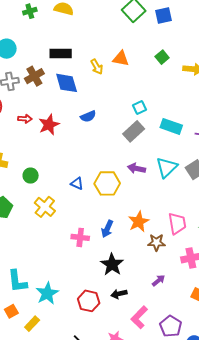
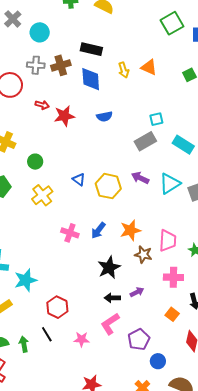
black star: (112, 265) -> (109, 268), moved
black arrow: (119, 294) -> (112, 298), moved
red hexagon: (89, 301) -> (57, 307), moved

